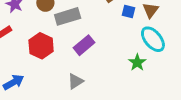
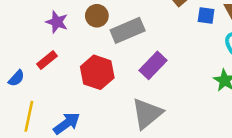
gray triangle: (76, 81) -> (147, 114), size x1.5

